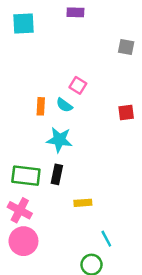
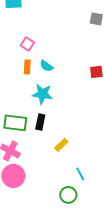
pink square: (78, 85) -> (27, 44), moved
yellow rectangle: (83, 203) -> (61, 145), turned -40

